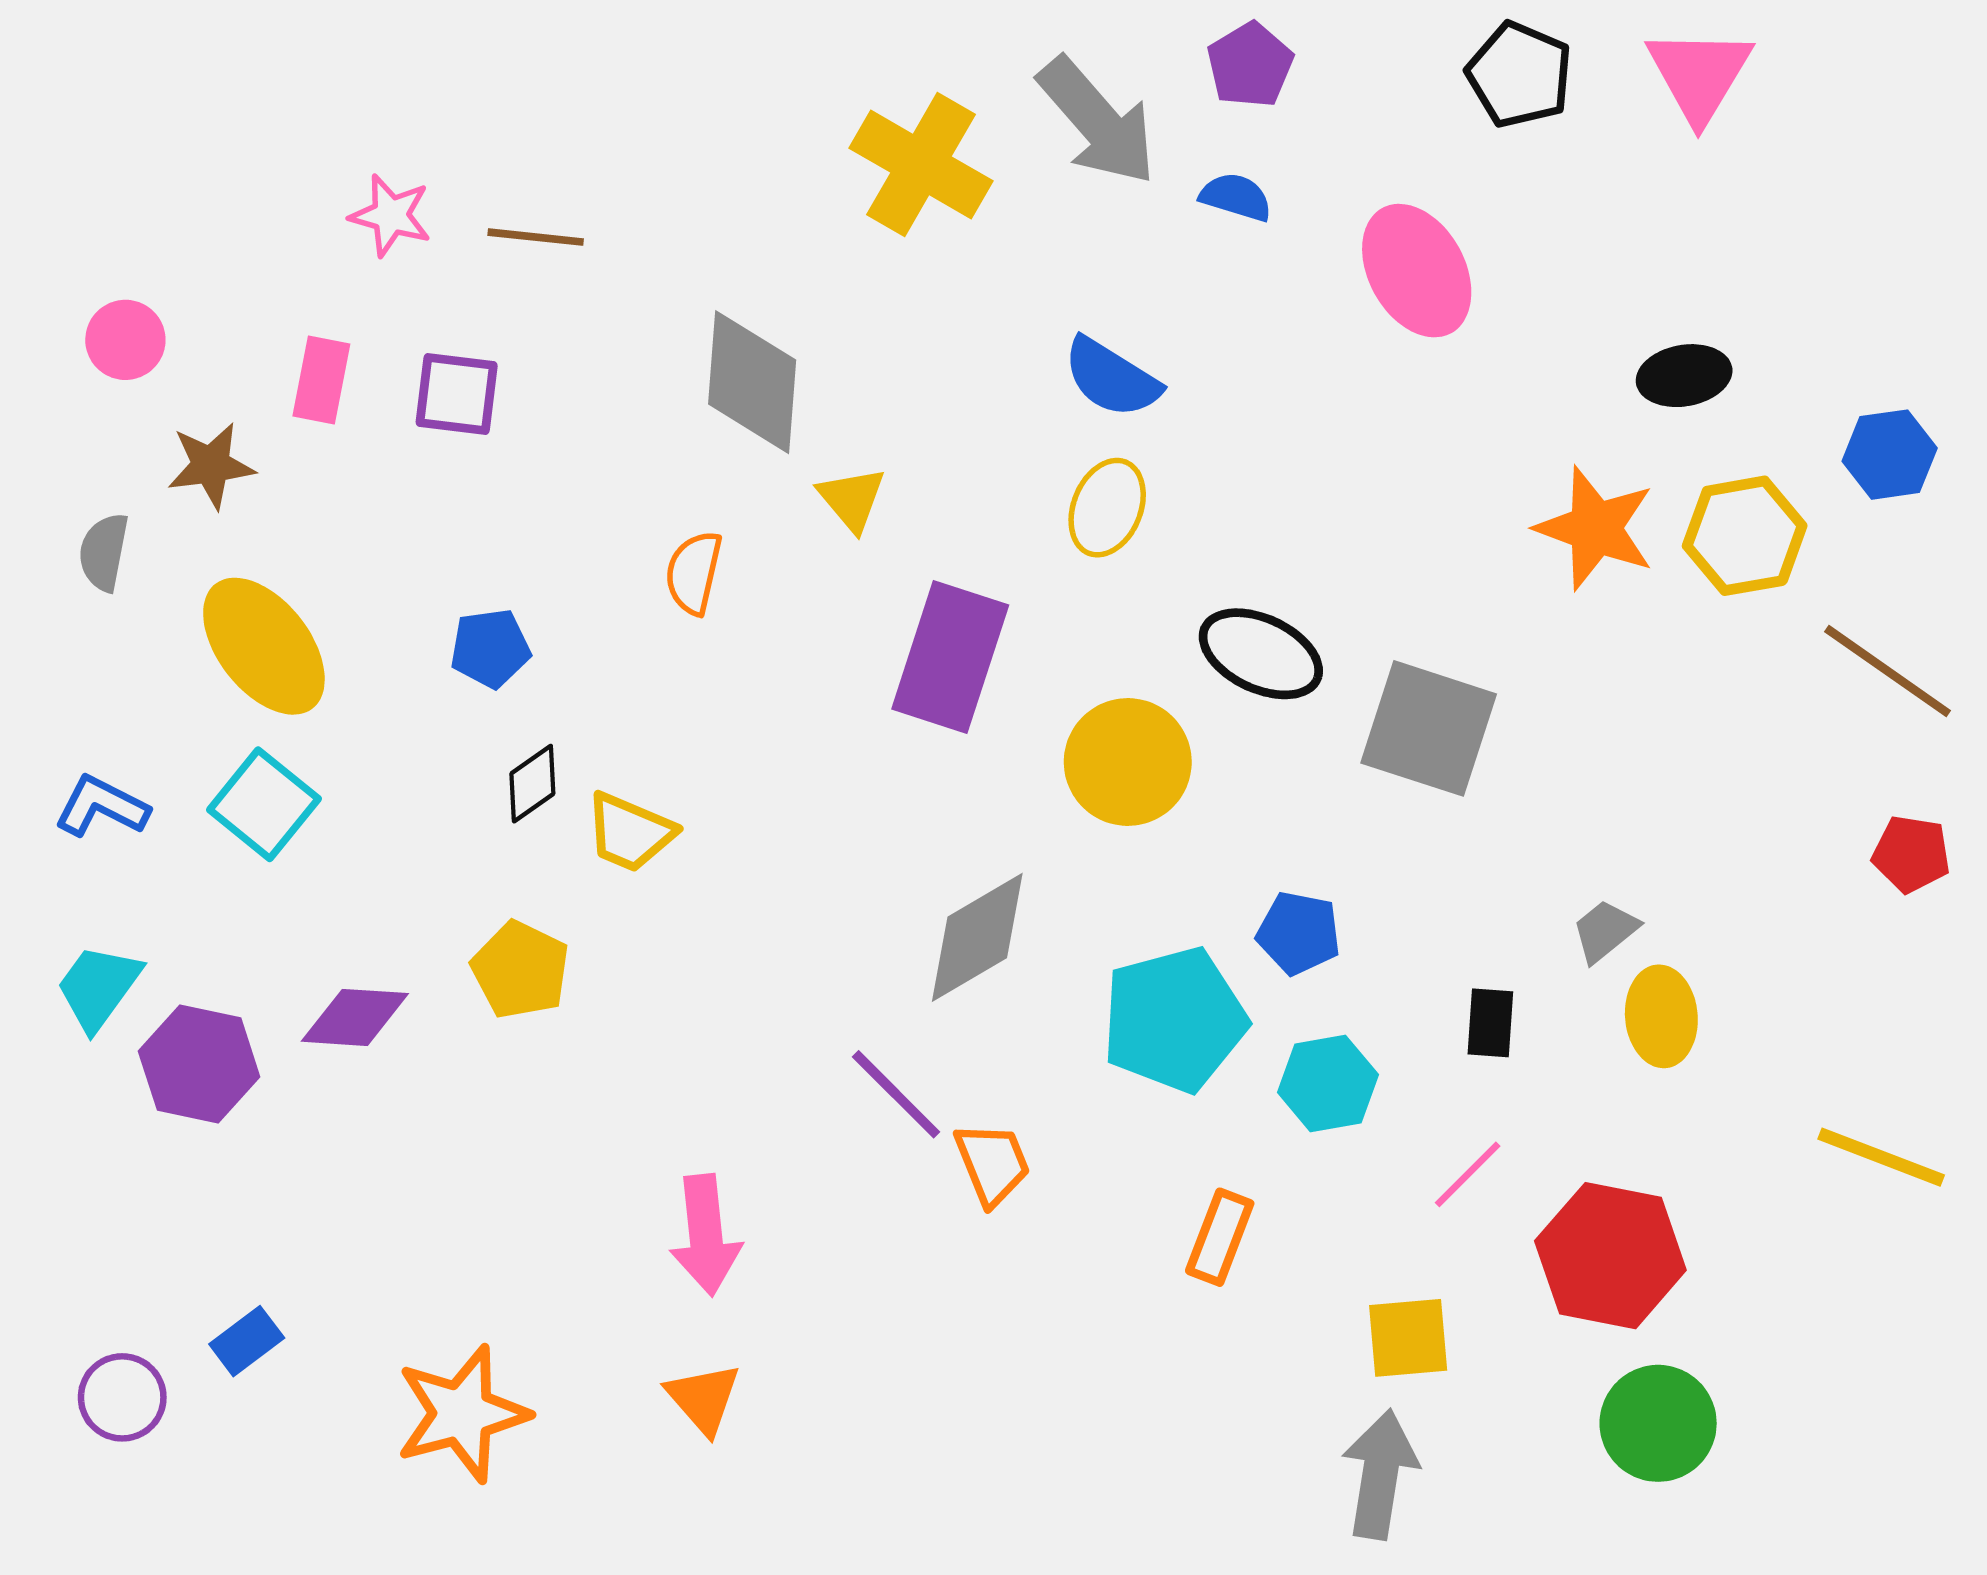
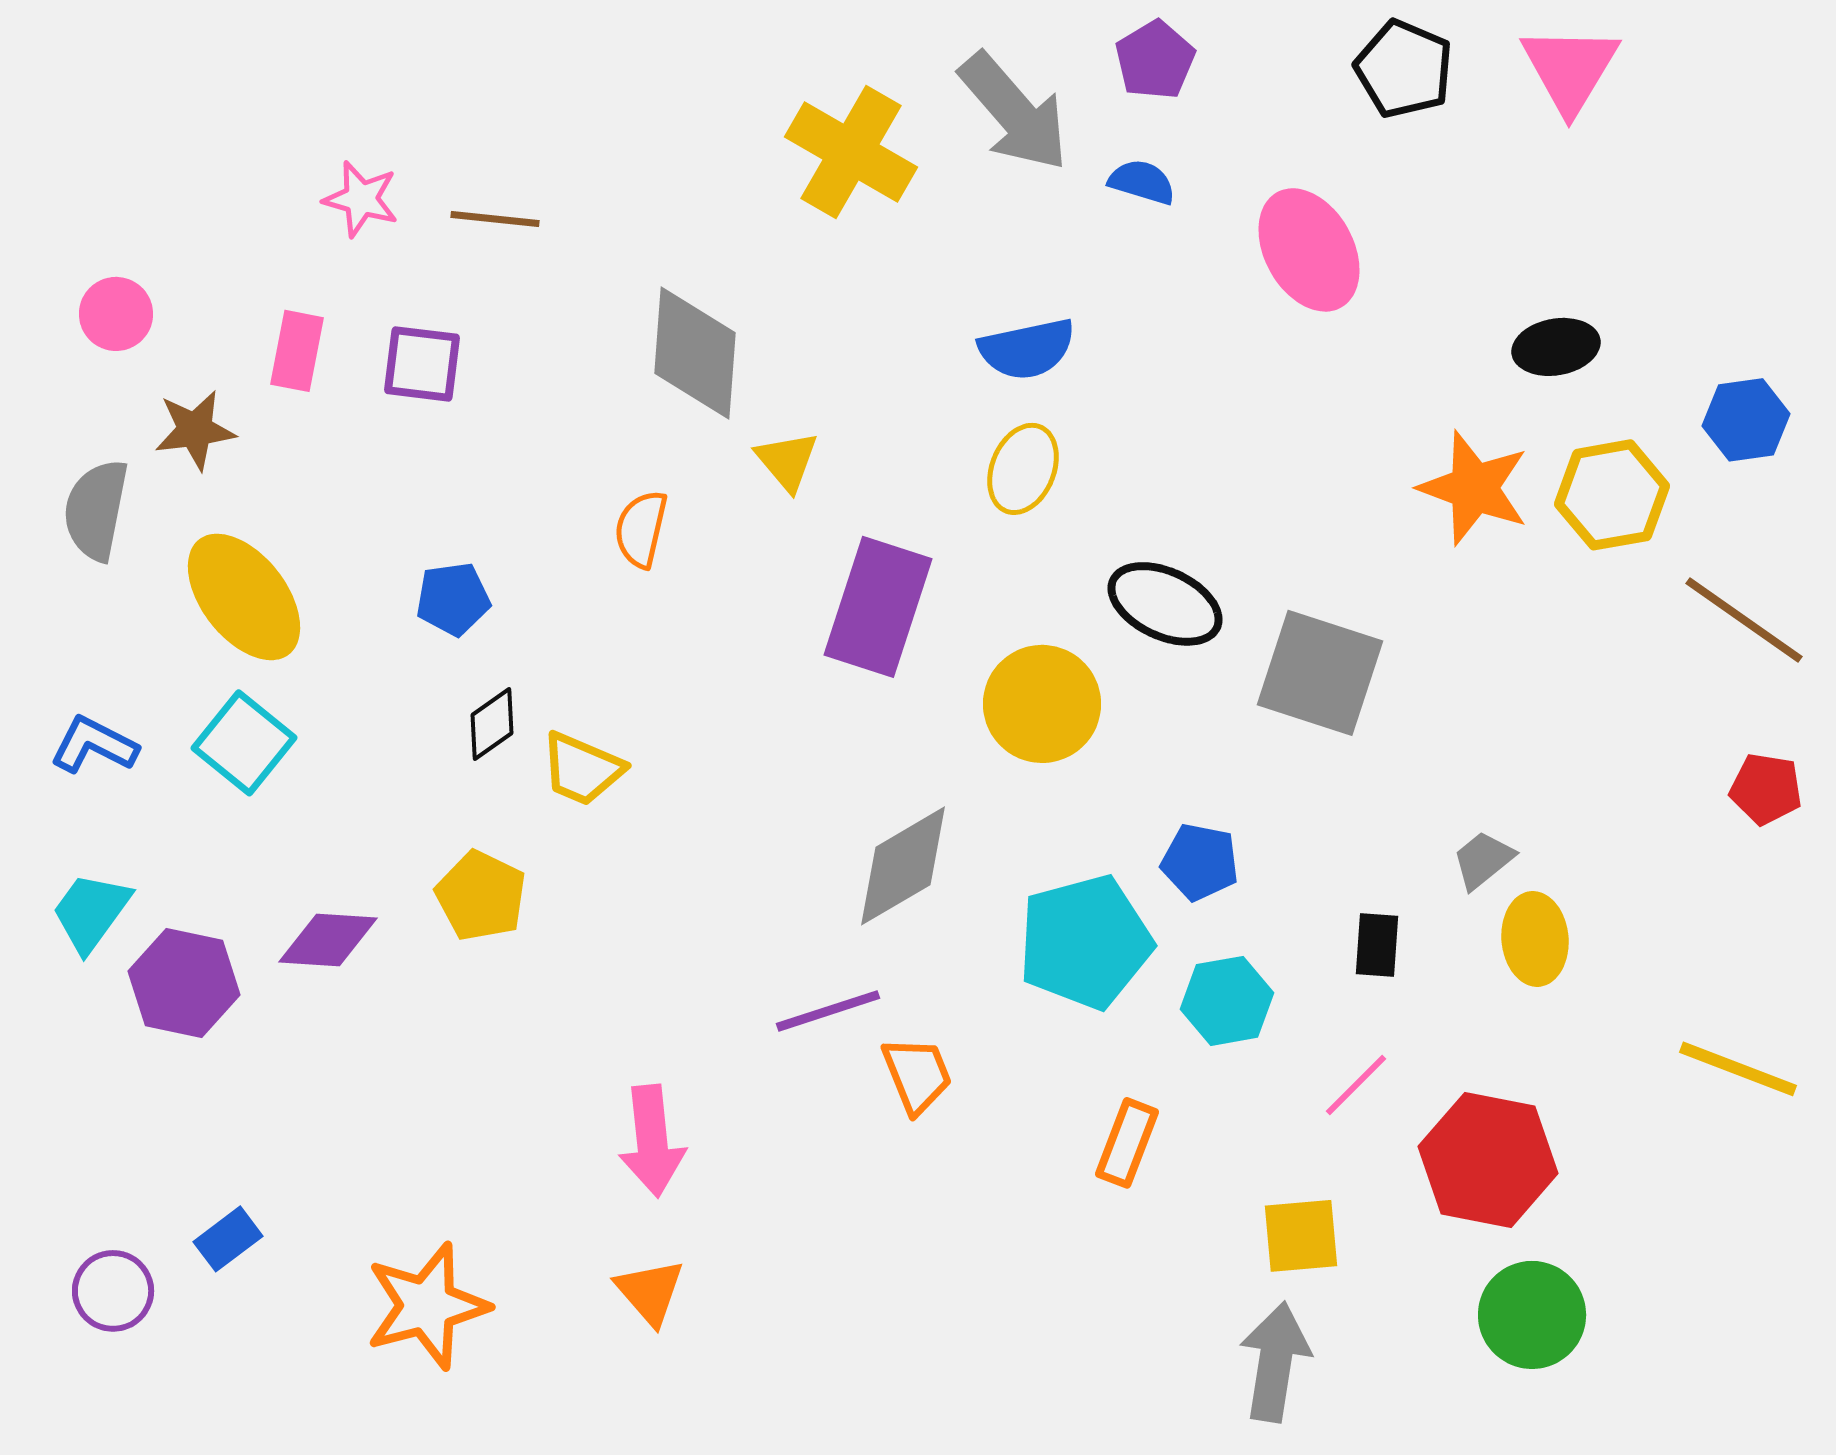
blue semicircle: (1111, 378) -> (1027, 349), turned -44
gray semicircle: (104, 552) -> (96, 510), size x1.4
purple line: (896, 1094) -> (828, 1011), turned -63

